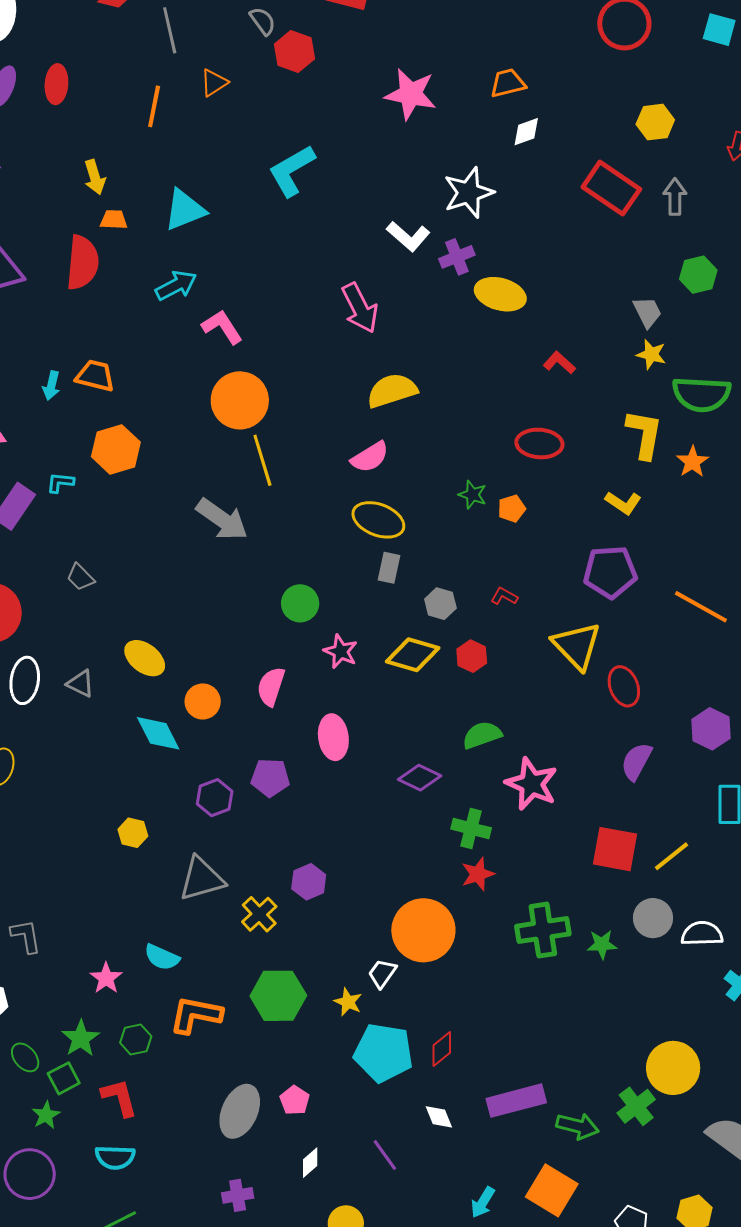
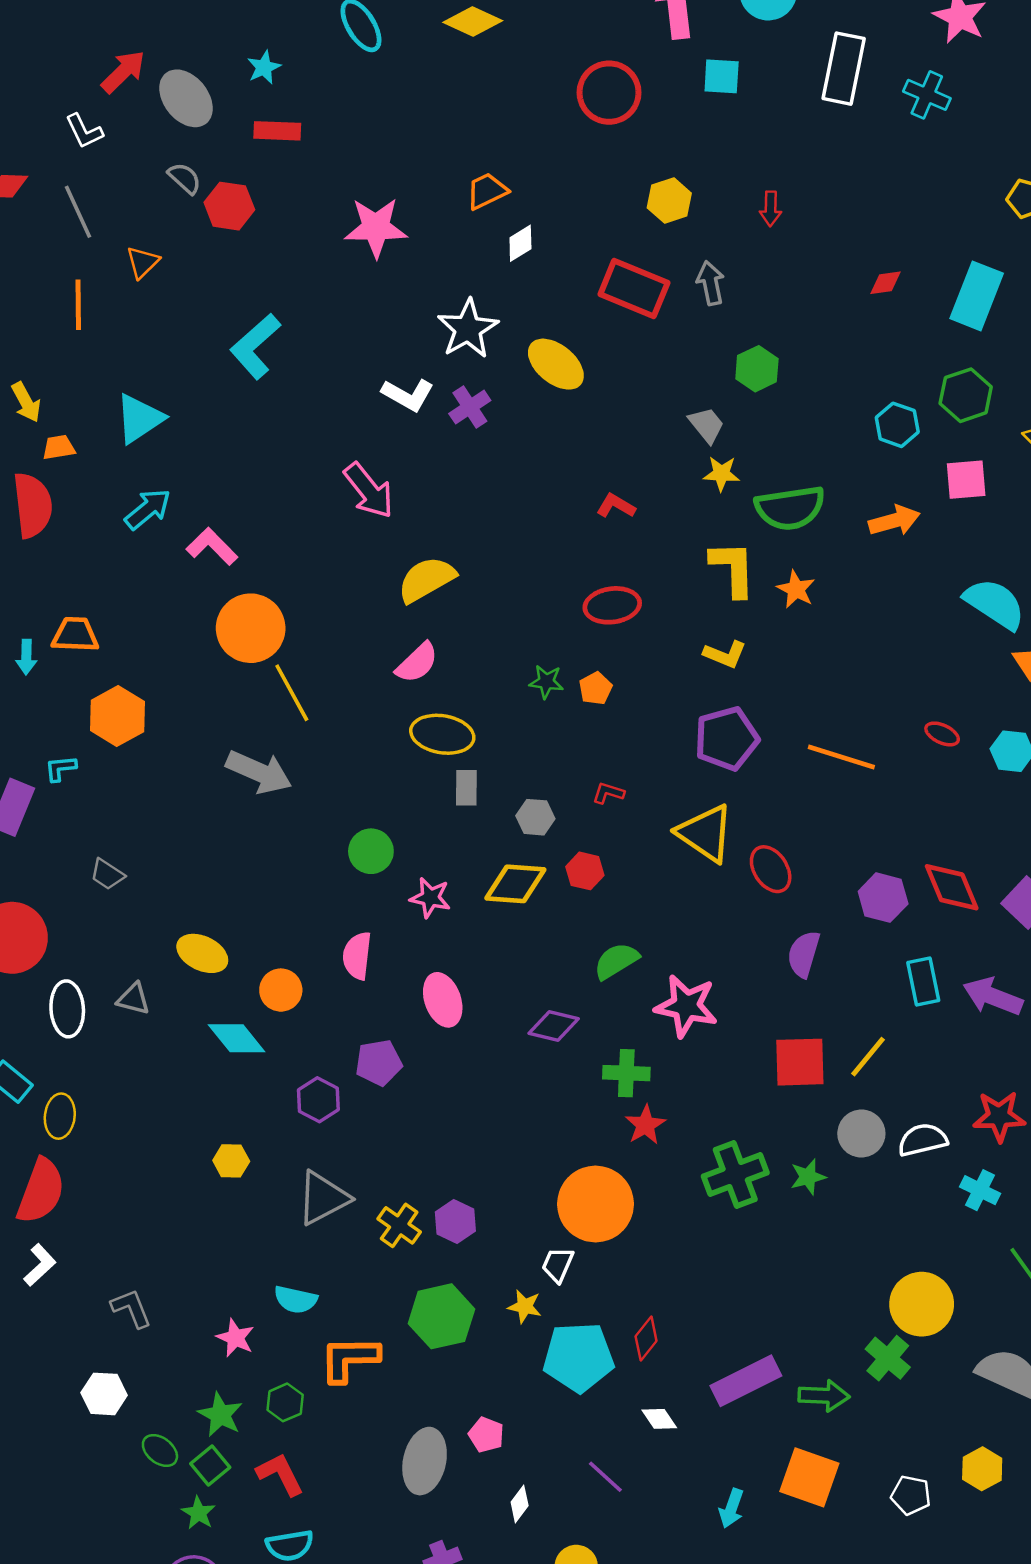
yellow ellipse: (500, 294) -> (556, 364), moved, turned 36
purple hexagon: (309, 882) -> (455, 1222), moved

